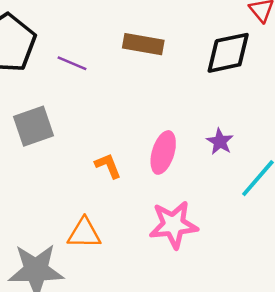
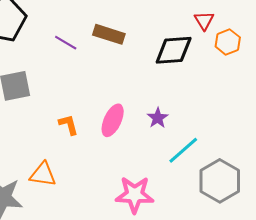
purple line: (72, 63) -> (66, 43), moved
pink star: (173, 225) -> (135, 195), moved

